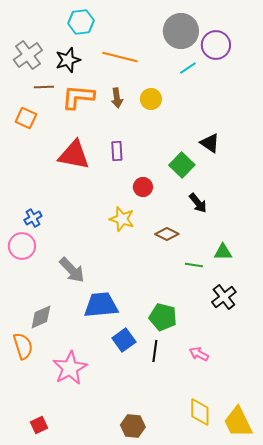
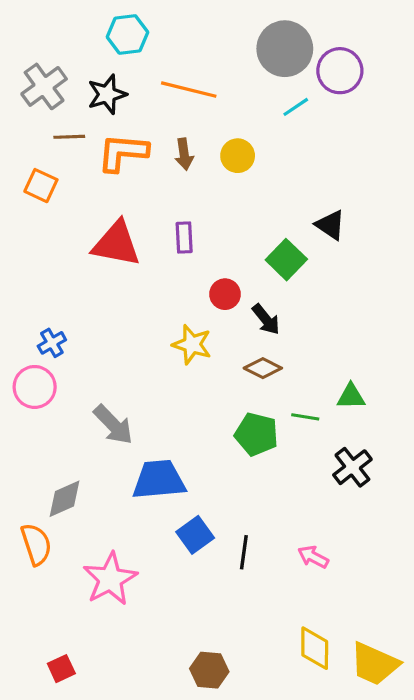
black arrow: (198, 203) -> (266, 319), moved
green pentagon: (163, 317) -> (256, 434), moved
yellow trapezoid: (238, 422) -> (374, 664), turned -40

